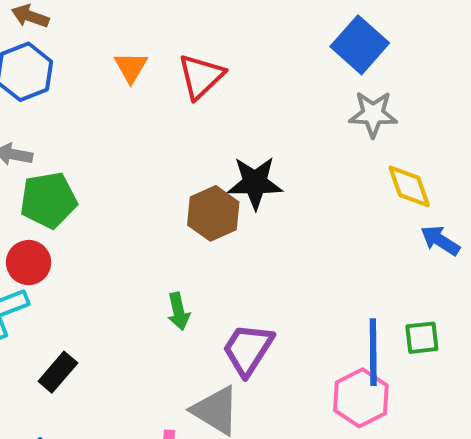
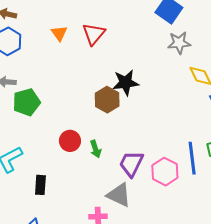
red circle: (29, 263) -> (70, 141), moved
black rectangle: (58, 372) -> (40, 185), turned -30
pink hexagon: (361, 398) -> (165, 172), moved

